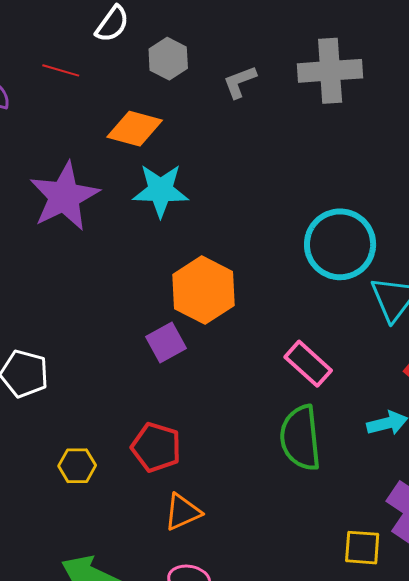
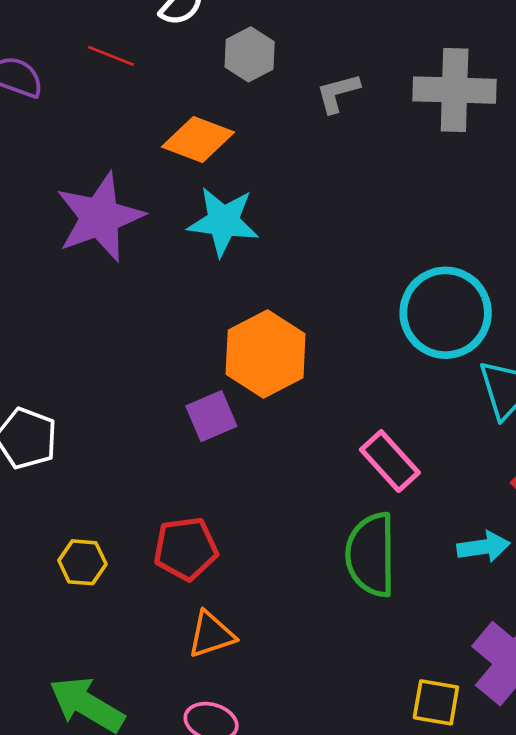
red pentagon: (156, 447) -> (186, 549), turned -30

